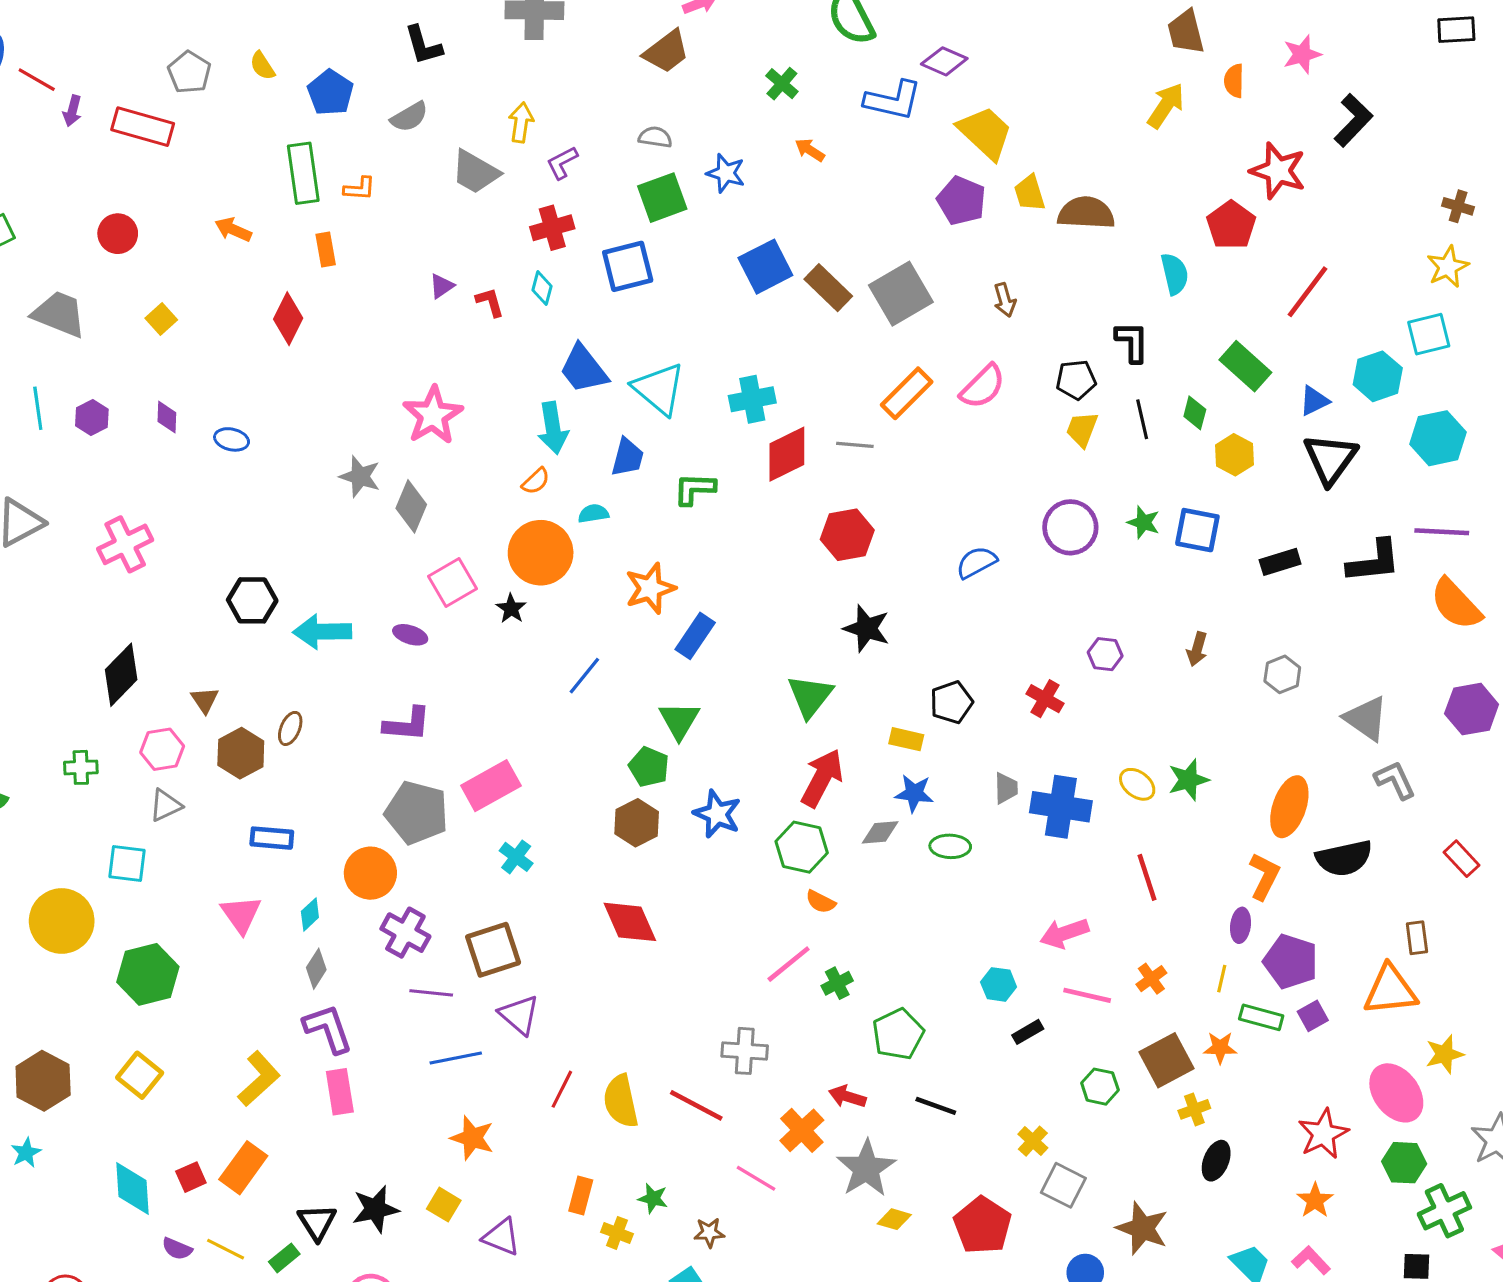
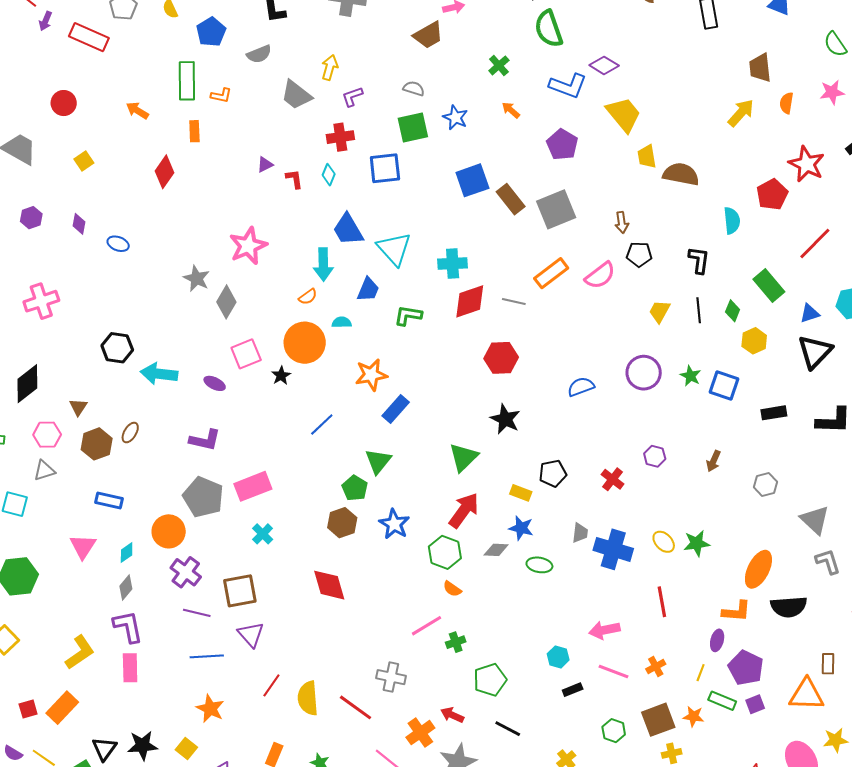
purple pentagon: (961, 201) -> (562, 145), moved
black pentagon: (1076, 380) -> (639, 254), moved
orange L-shape: (1264, 876) -> (736, 611), turned 60

